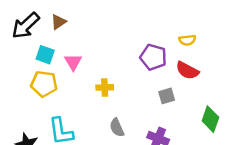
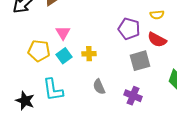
cyan square: (45, 55) -> (64, 56), moved, turned 35
gray square: (167, 96) -> (140, 61), size x1.5

